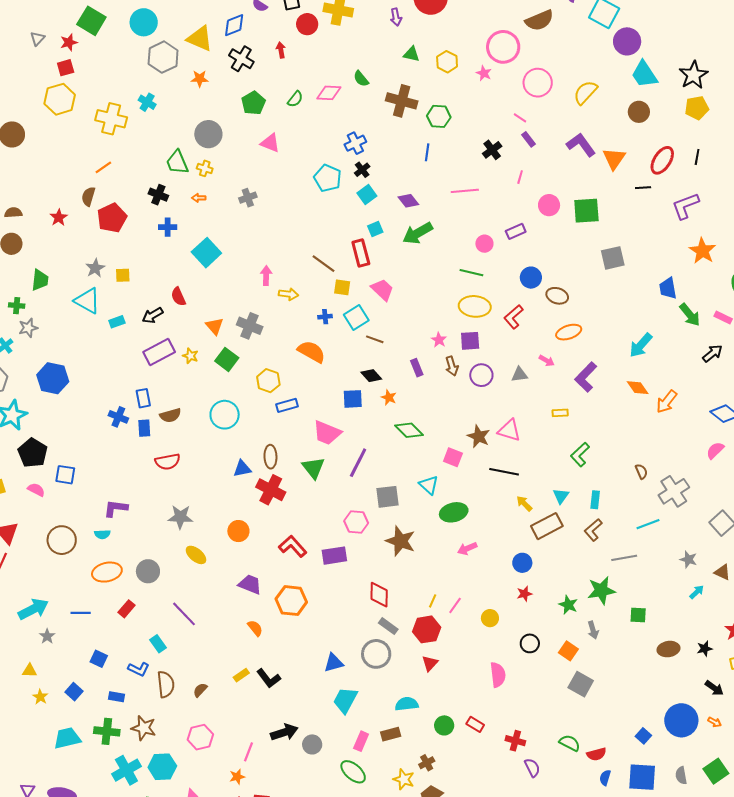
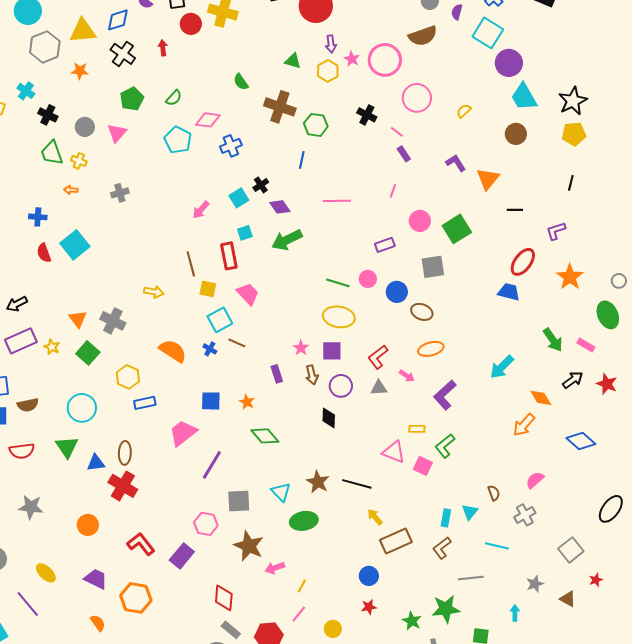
purple arrow: (396, 17) -> (331, 44), moved
yellow triangle: (200, 38) -> (83, 31), turned -32
pink star: (484, 73) -> (352, 59), moved
yellow semicircle: (585, 92) -> (464, 111), size x0.6
pink diamond: (329, 93) -> (208, 120), moved
gray circle: (208, 134) -> (85, 127), size x0.7
pink triangle: (270, 143) -> (117, 133), moved, turned 45
purple L-shape: (581, 145) -> (456, 163), size x0.7
black cross: (492, 150) -> (367, 115), moved, turned -30
red ellipse: (662, 160) -> (523, 262), moved
black cross: (362, 170) -> (261, 185), moved
cyan pentagon: (328, 178) -> (178, 140), moved
black cross: (158, 195) -> (48, 115), moved
purple L-shape: (685, 206) -> (556, 231), size x0.7
green square: (586, 211) -> (457, 229), turned -32
pink circle: (484, 244) -> (368, 279), moved
gray square: (613, 258) -> (433, 267), moved
brown line: (323, 264) -> (191, 264), turned 35
pink arrow: (266, 276) -> (201, 210), moved, turned -144
blue trapezoid: (668, 288) -> (509, 292), moved, turned 110
red semicircle: (178, 297) -> (44, 253), moved
blue cross: (325, 317) -> (210, 349), moved, turned 32
red L-shape: (514, 317) -> (378, 357), moved
black diamond: (371, 376) -> (329, 418), moved, turned 40
orange diamond: (638, 388) -> (541, 398), moved
pink triangle: (509, 430) -> (394, 452), moved
pink trapezoid: (327, 433) -> (183, 433), turned 116
brown star: (479, 436) -> (318, 482), moved
pink semicircle: (715, 450) -> (535, 480), moved
green L-shape: (580, 455) -> (445, 446), moved
pink square: (453, 457) -> (423, 466), moved
green triangle: (313, 468) -> (67, 447), moved
gray cross: (674, 491) -> (525, 515), size x0.7
cyan triangle: (561, 496) -> (470, 512), moved
cyan line: (648, 524) -> (497, 546), turned 30
pink arrow: (467, 548) -> (275, 568), moved
yellow ellipse: (196, 555) -> (46, 573), moved
purple rectangle: (334, 556) -> (182, 556), turned -45
gray star: (688, 559) -> (535, 584), turned 30
cyan arrow: (697, 592) -> (515, 613), moved, turned -49
yellow line: (433, 601) -> (302, 586), moved

